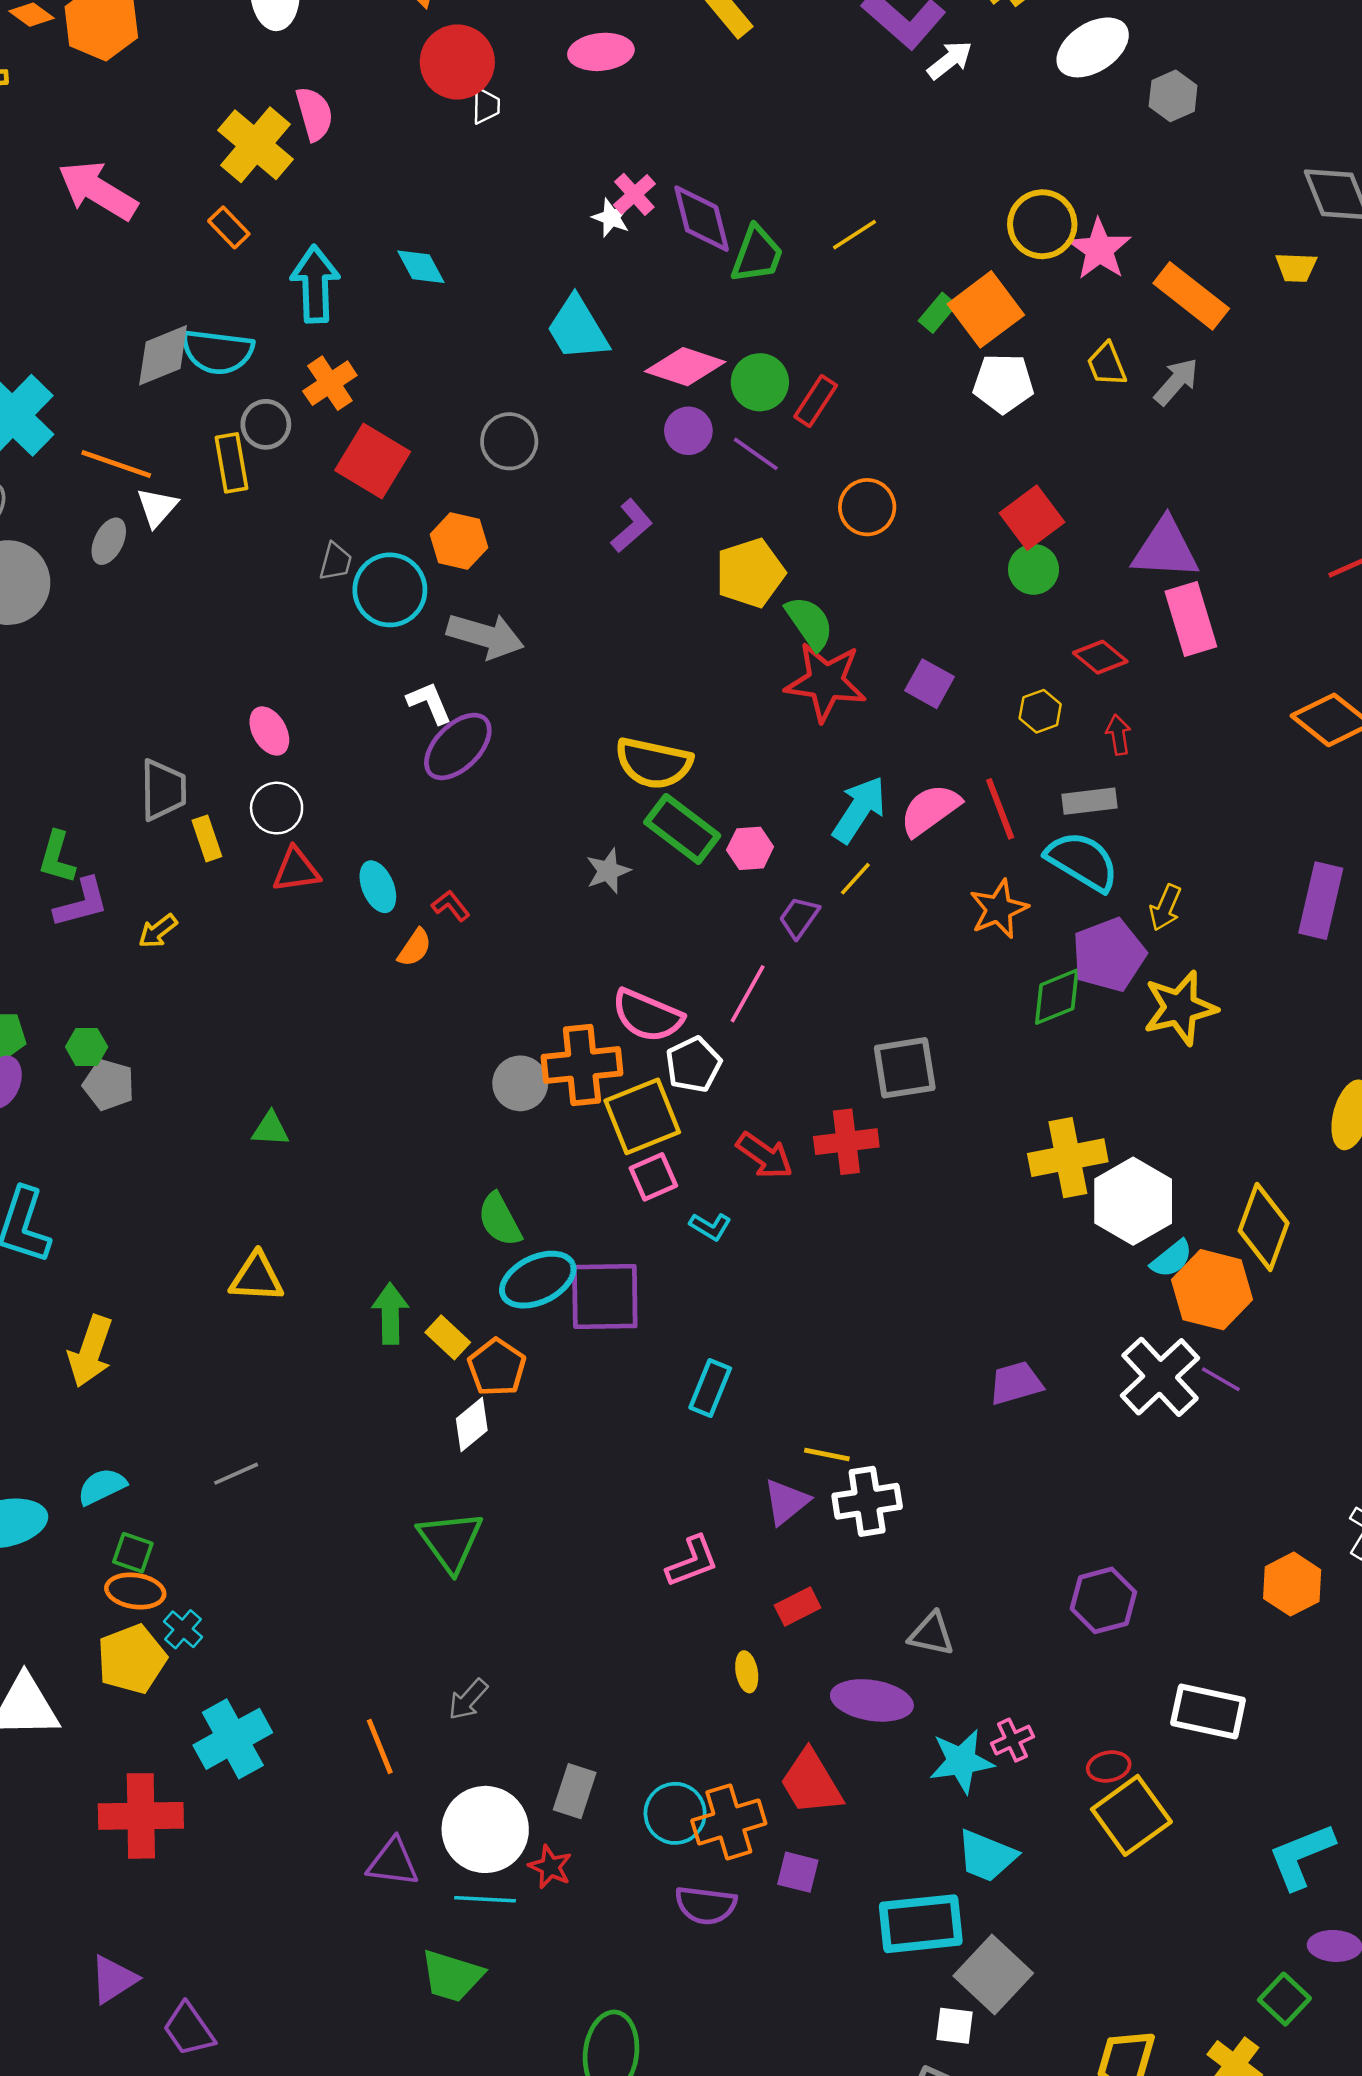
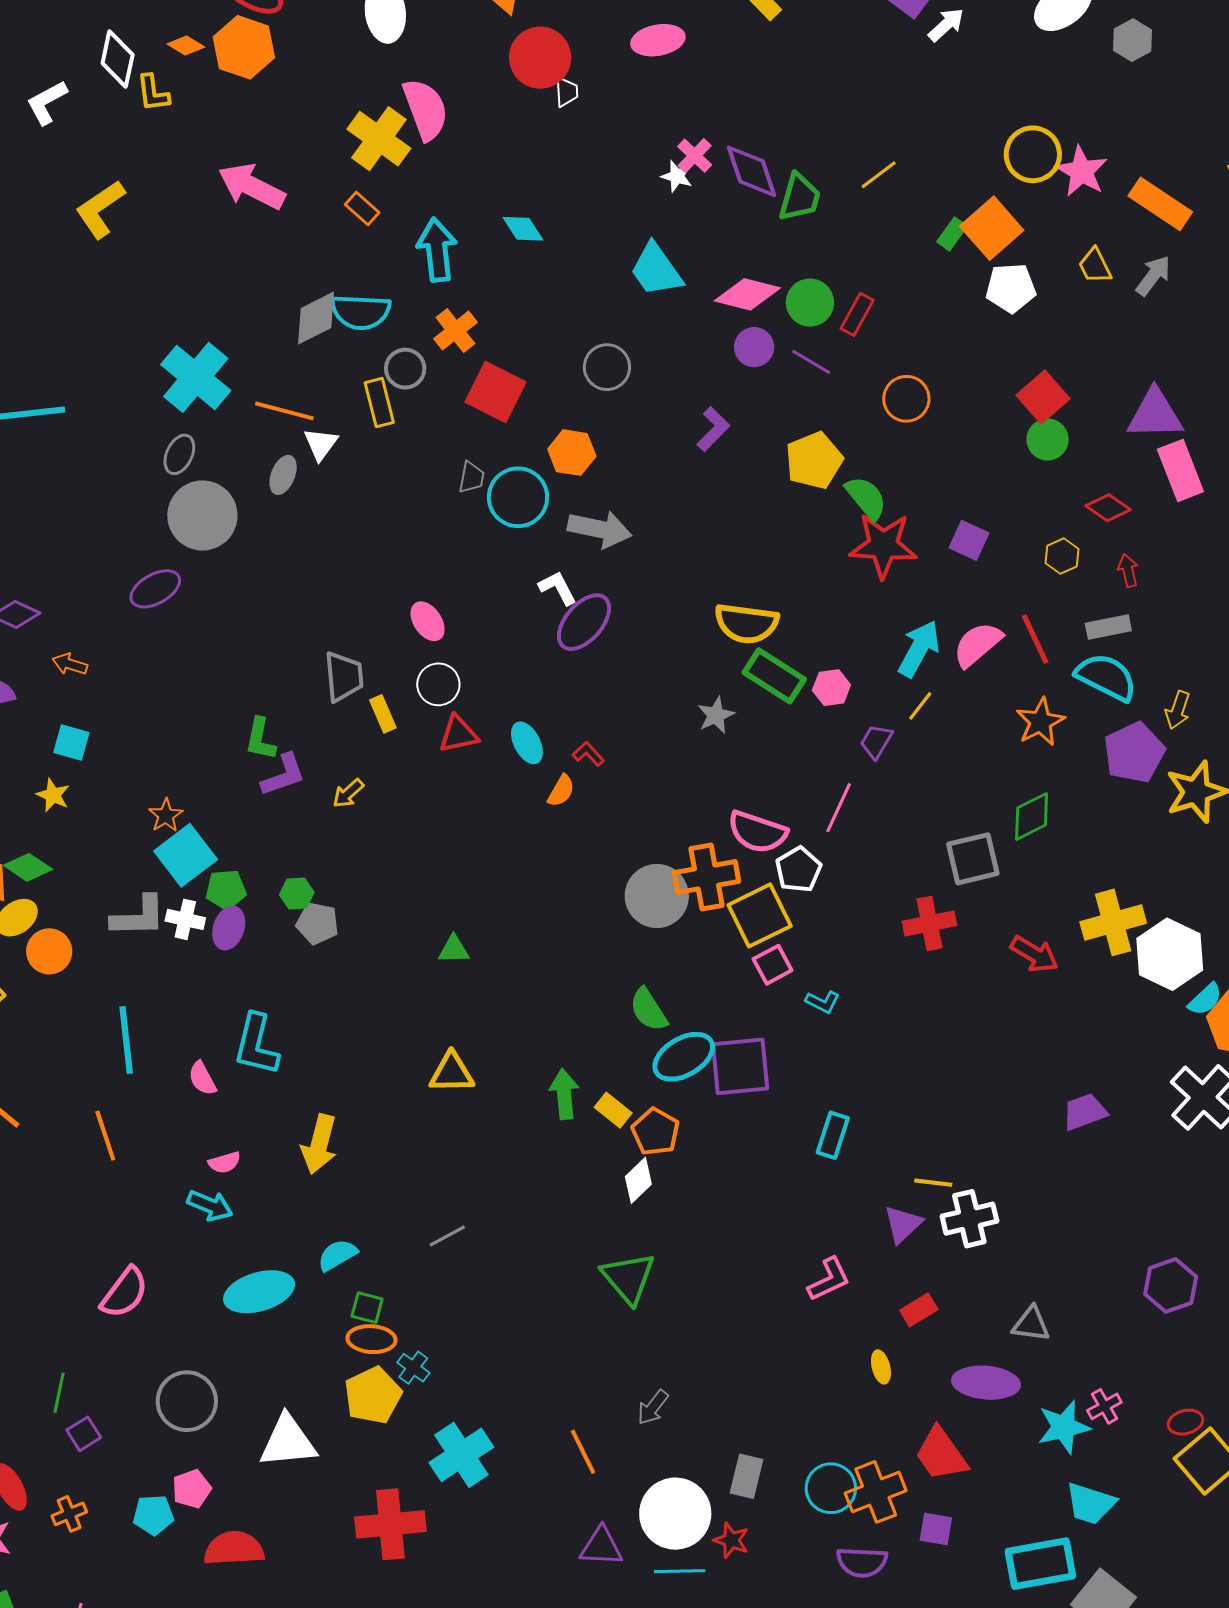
pink semicircle: (314, 114) -> (425, 109), size x1.4
green diamond: (1057, 997) -> (1032, 816), moved
gray circle: (520, 1083) -> (657, 896), size x1.4
red arrow: (765, 1156) -> (1034, 954), moved

